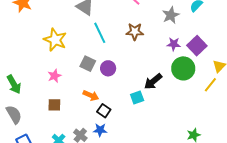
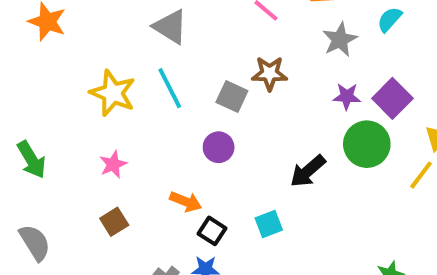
cyan line: (100, 33) -> (170, 88), moved
gray square: (88, 64) -> (232, 97), moved
green arrow: (14, 84) -> (31, 160), moved
cyan square: (137, 98) -> (269, 224), moved
brown square: (54, 105) -> (114, 222), turned -32

